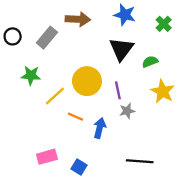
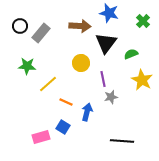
brown arrow: (78, 19) -> (80, 26), moved
black circle: (13, 36) -> (20, 26), moved
yellow circle: (87, 81) -> (81, 63), moved, size x0.7
blue square: (79, 167) -> (63, 127), moved

